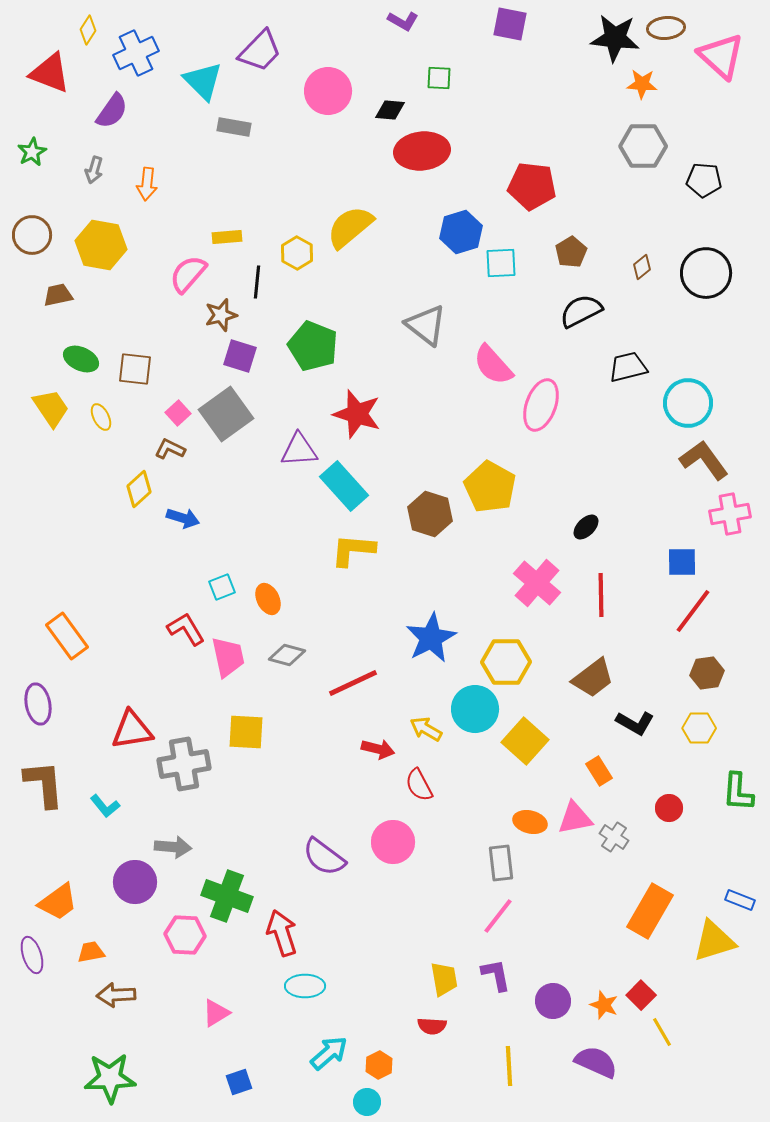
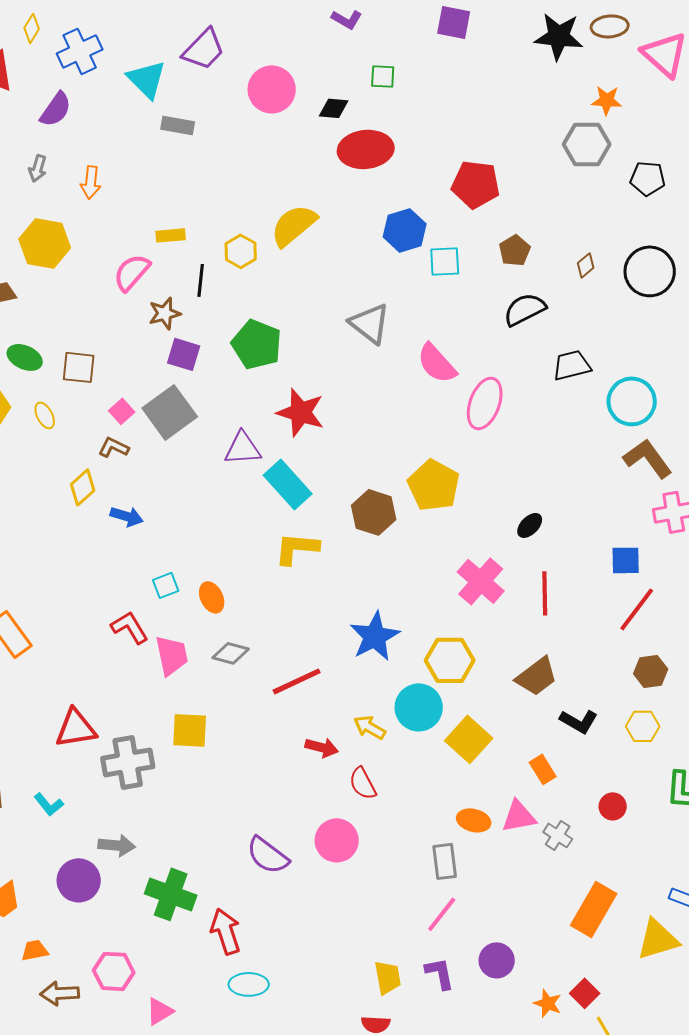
orange star: (642, 84) -> (607, 100), moved
pink hexagon: (185, 935) -> (114, 971), moved
purple circle: (553, 1001) -> (497, 960), moved

